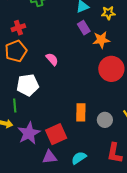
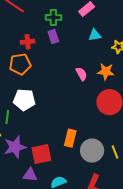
purple rectangle: (84, 28) -> (53, 37), moved
pink semicircle: (52, 59) -> (81, 74), moved
gray circle: (105, 120) -> (92, 151), size x1.5

